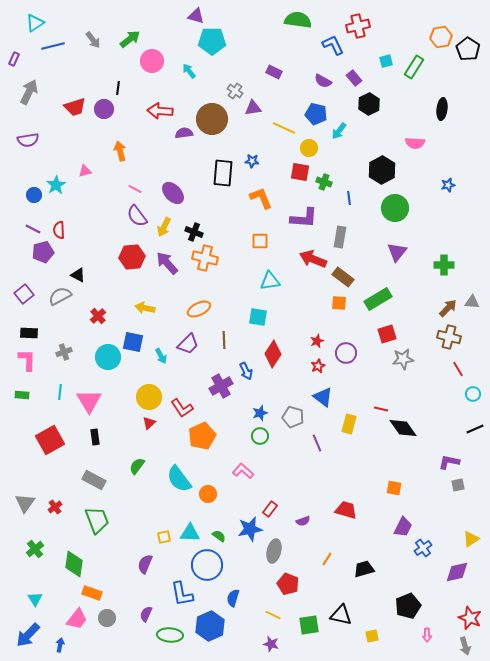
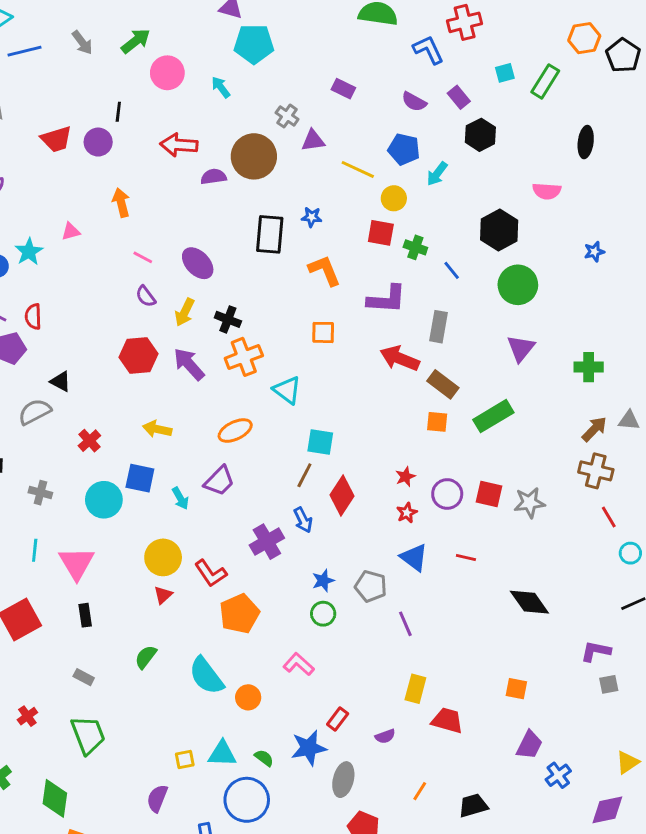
blue line: (349, 198) -> (452, 270), turned -32
purple semicircle: (137, 216) -> (146, 296), size x0.7
orange cross: (205, 258) -> (244, 357), turned -35
cyan triangle: (270, 281) -> (287, 390), moved, turned 45
red square: (387, 334) -> (489, 494), moved, turned 30
brown line: (224, 340) -> (304, 475), moved, turned 30
gray cross: (64, 352) -> (40, 493), turned 35
red line: (381, 409) -> (466, 557), moved
yellow rectangle: (349, 424) -> (415, 689), moved
gray rectangle: (94, 480) -> (84, 677), size x0.6

